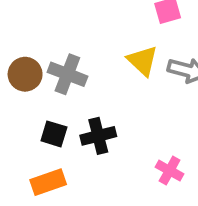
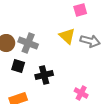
black square: (54, 134) -> (18, 66), moved

